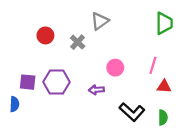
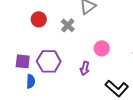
purple arrow: (96, 90) -> (85, 68), turned -72
blue semicircle: (14, 104) -> (31, 81), moved

